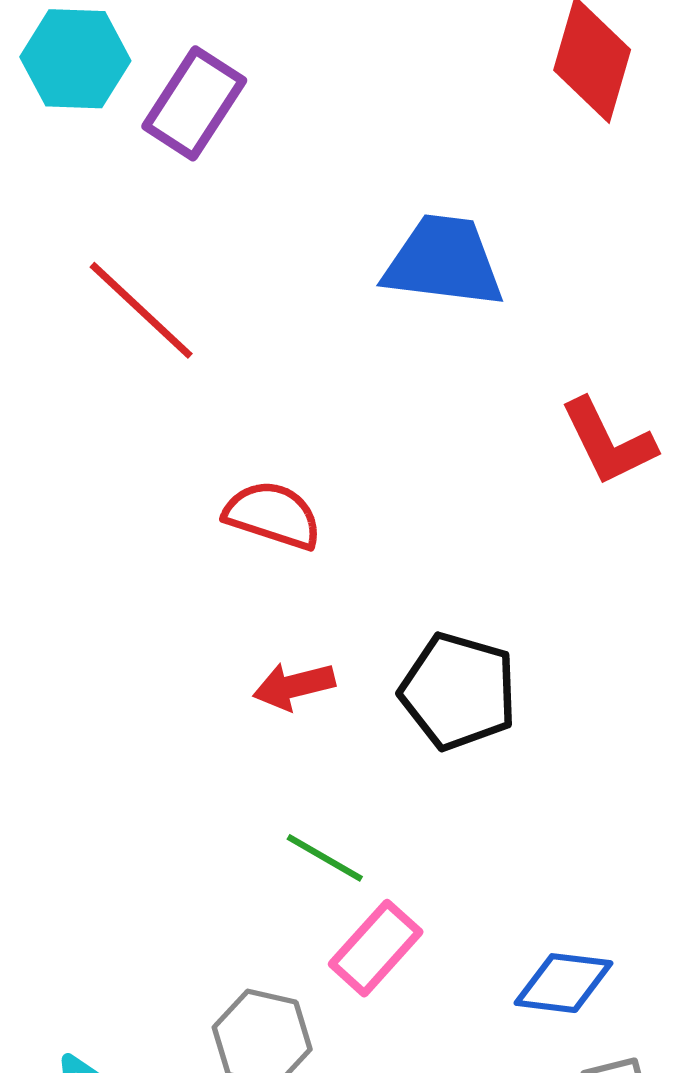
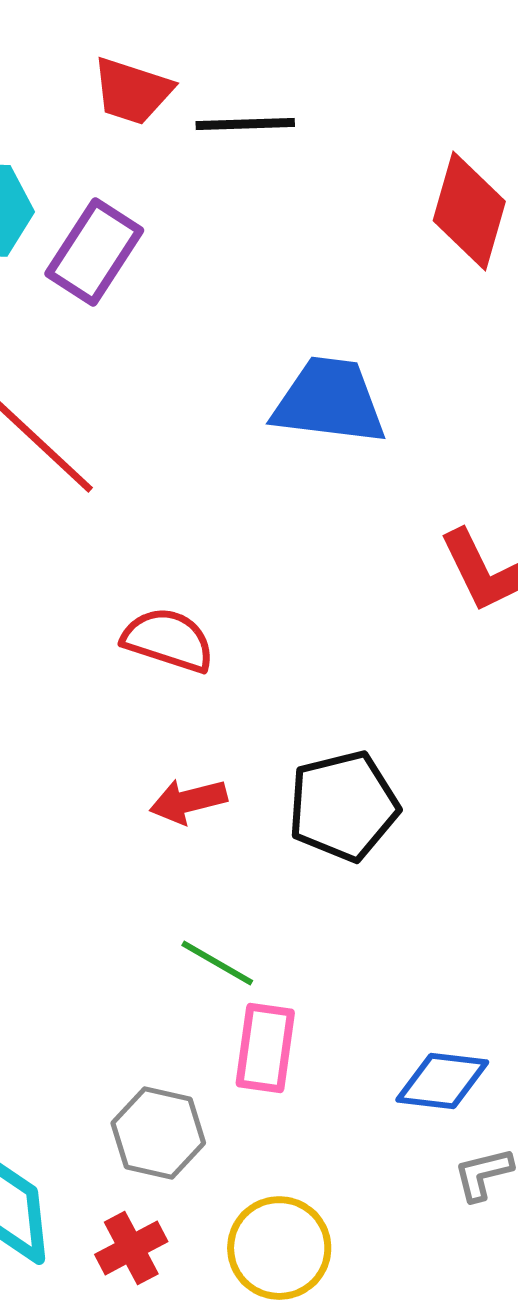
black pentagon: (458, 691) -> (343, 806), turned -30
pink rectangle: (376, 948) -> (265, 1048), turned -34

